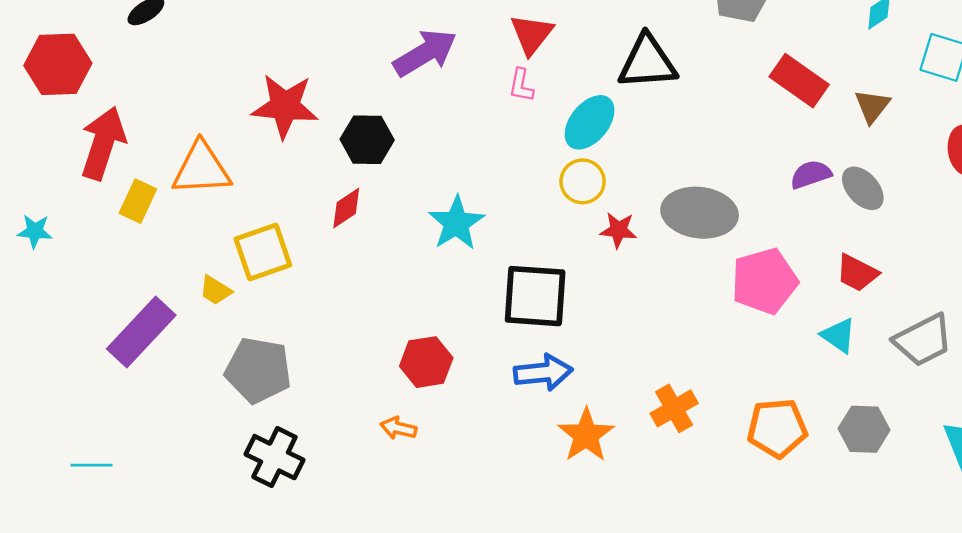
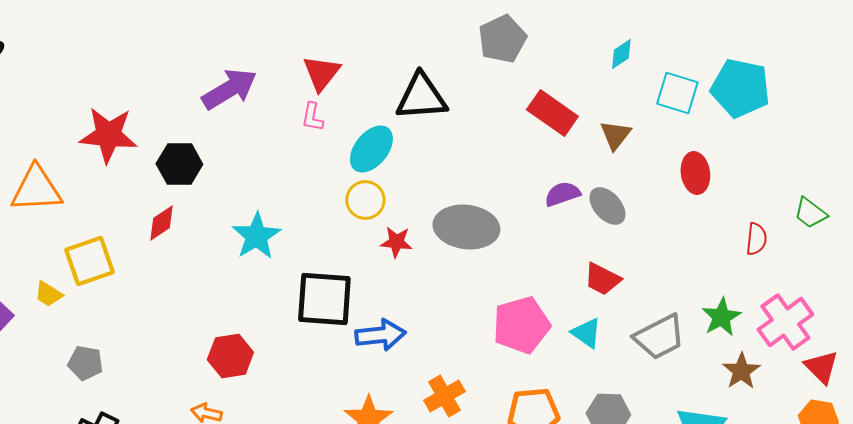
pink pentagon: (764, 281) -> (521, 325), moved
gray pentagon: (258, 370) -> (85, 363), size x0.6
blue arrow: (543, 372) -> (380, 335), moved

